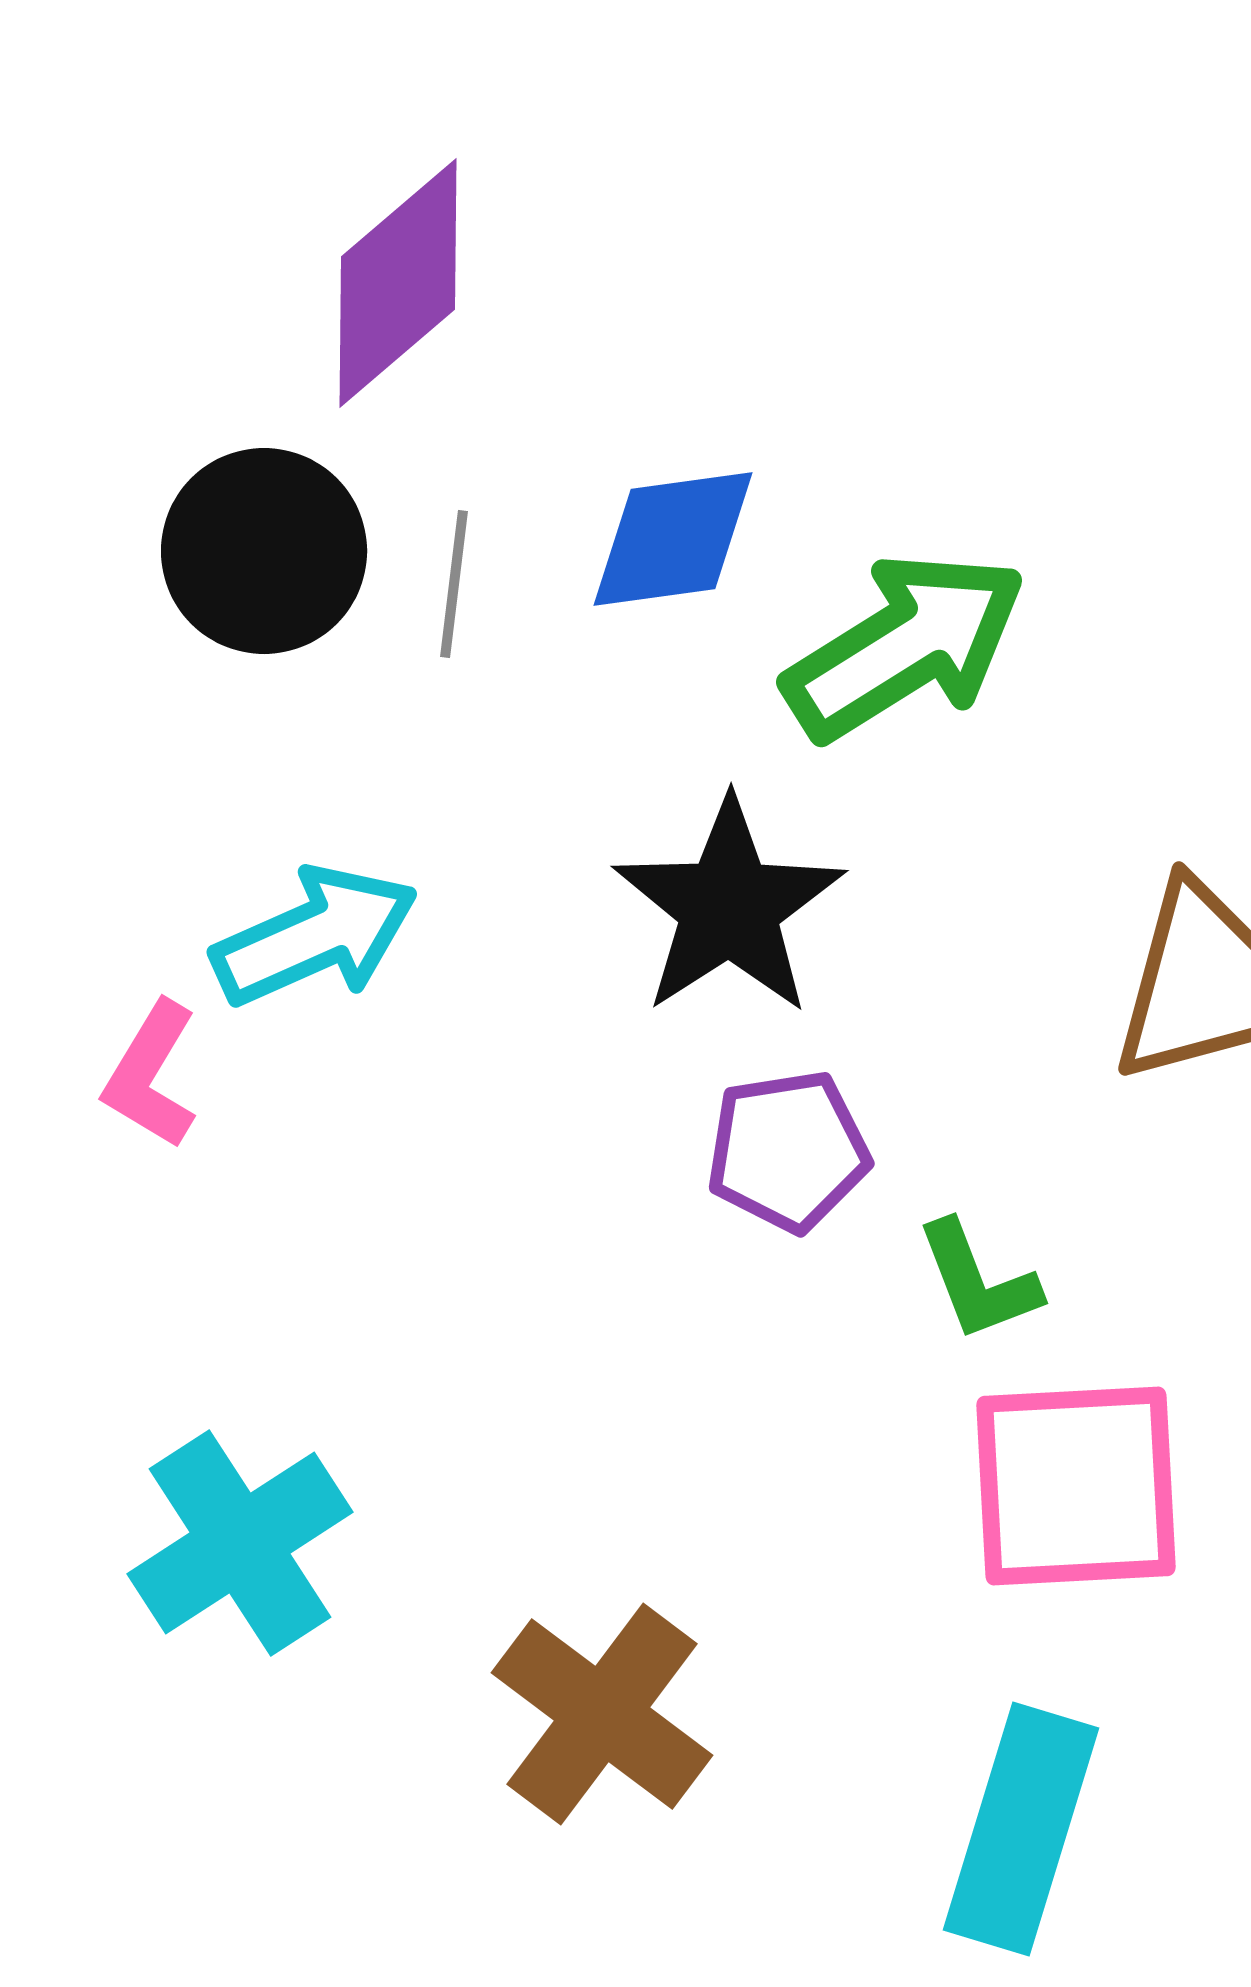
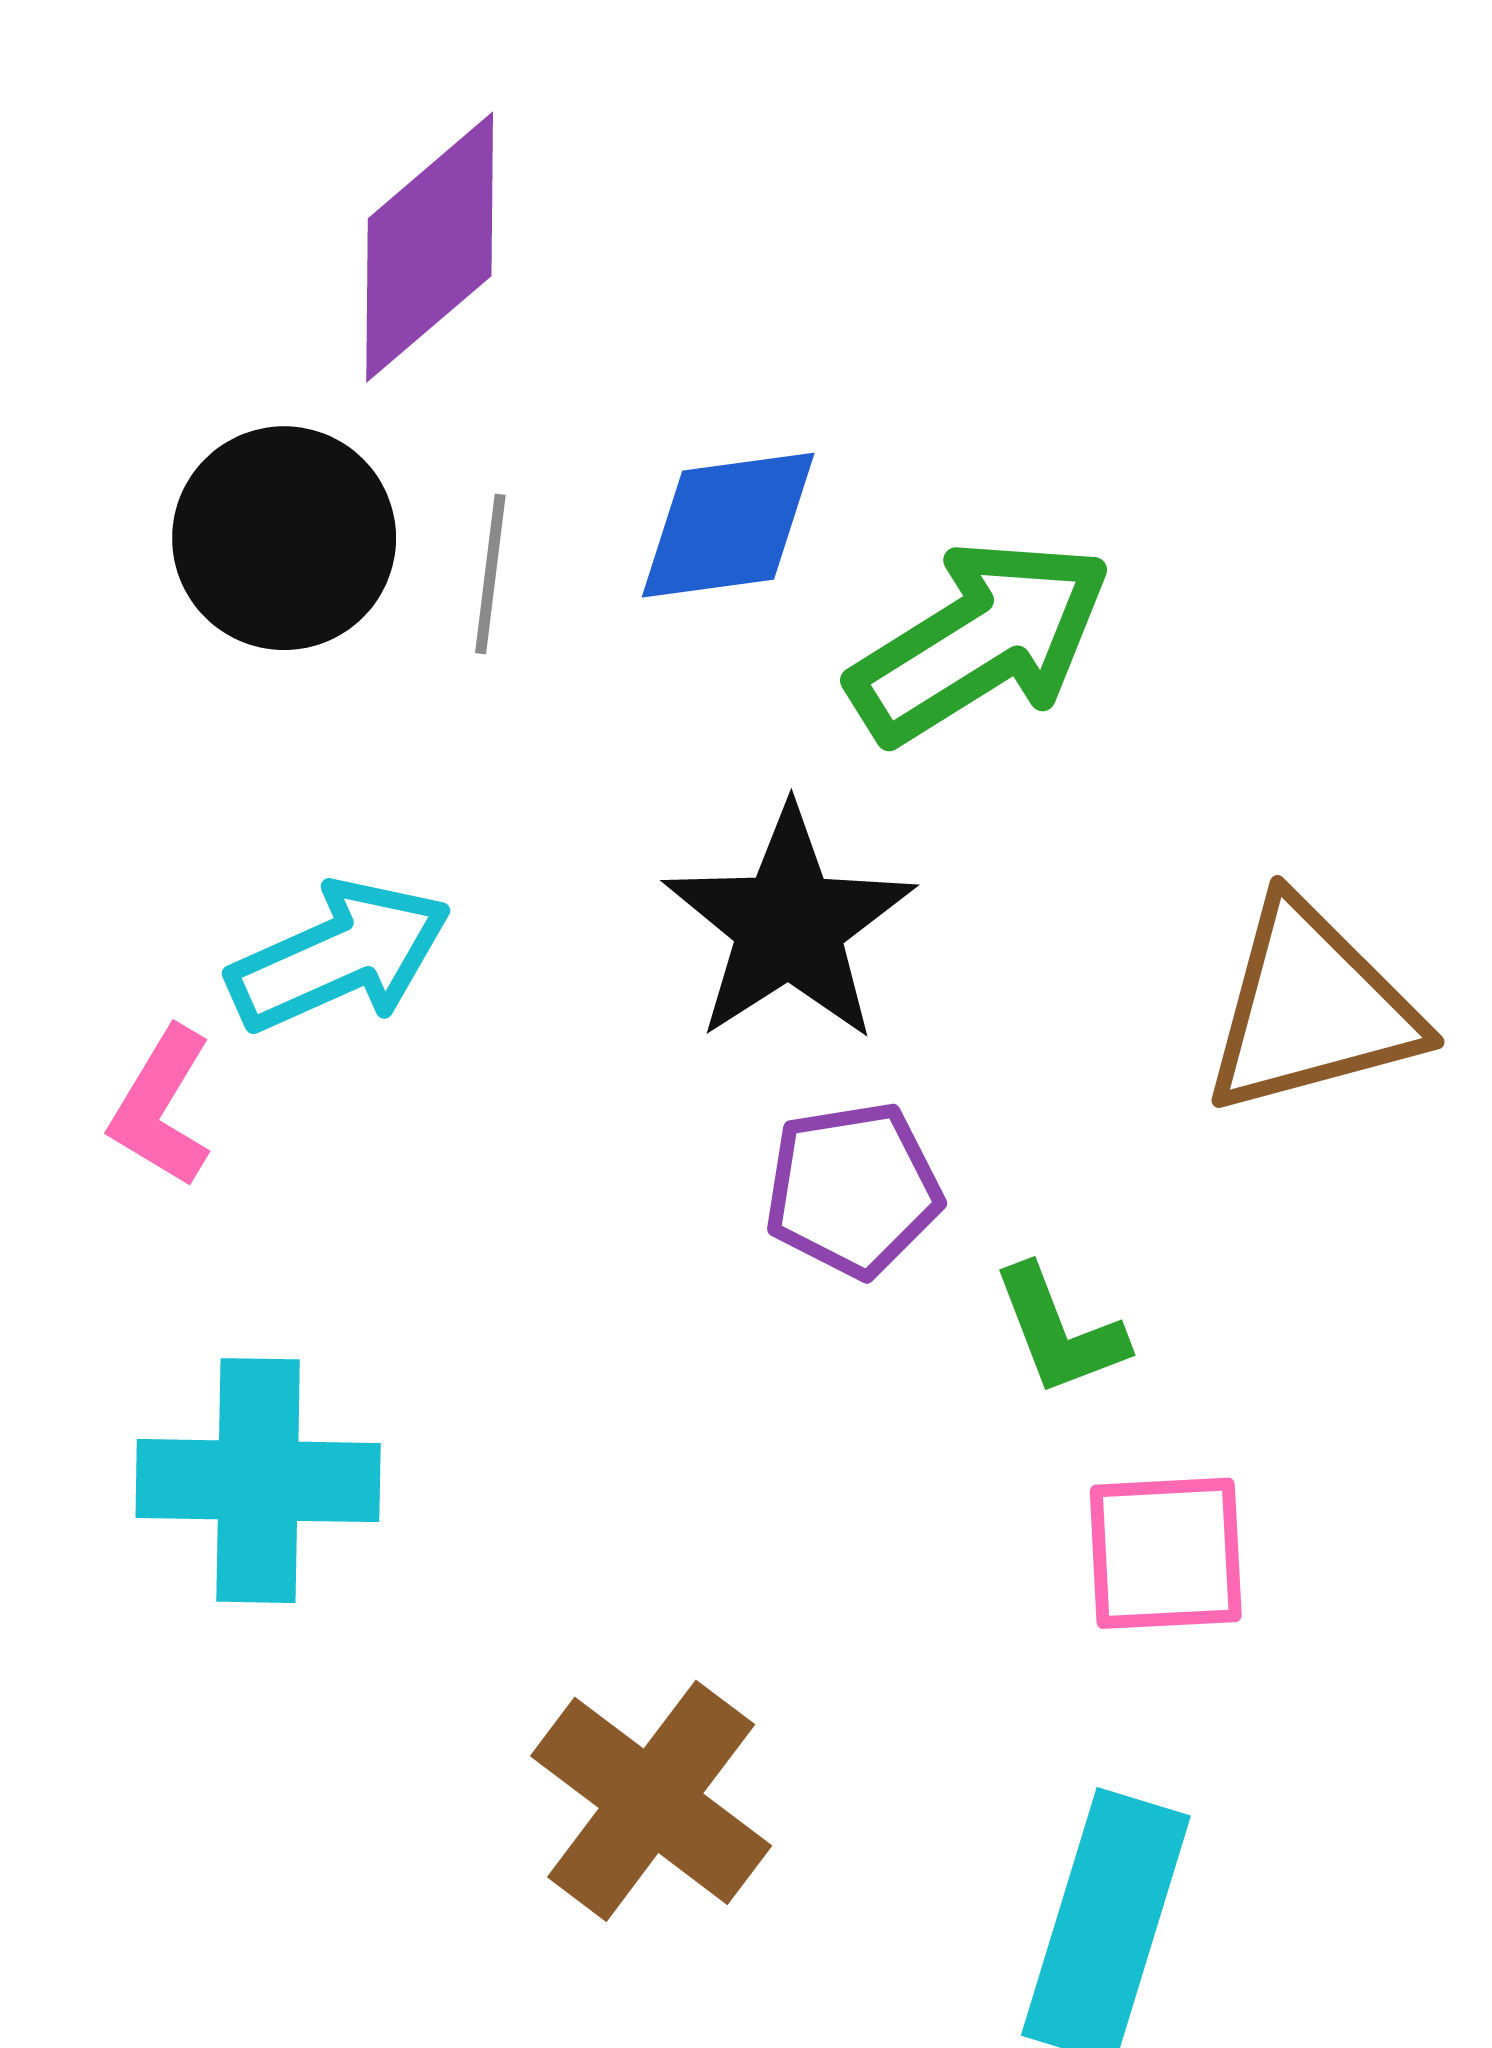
pink square: (1076, 1486) -> (1166, 1553), size x0.7
cyan cross: (240, 1543) -> (258, 1481), moved, turned 34

